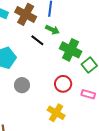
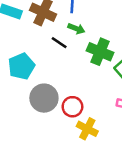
red circle: (63, 84) -> (72, 107), moved
gray circle: (22, 85) -> (44, 98), size x1.5

